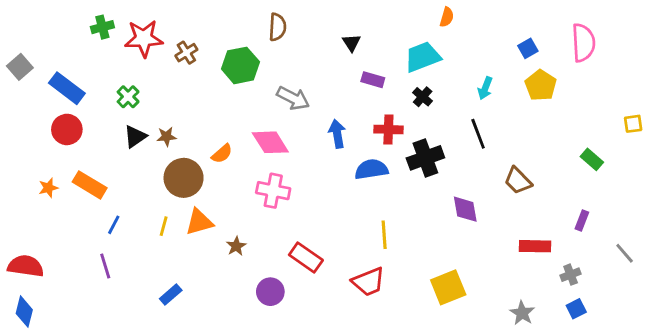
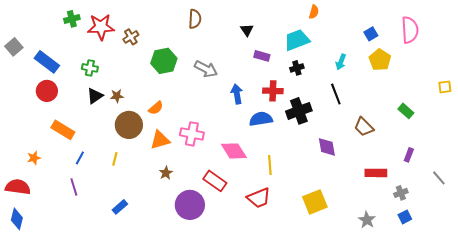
green hexagon: (240, 65) -> (164, 61), moved
green cross: (128, 97) -> (90, 68), turned -35
black cross: (423, 97) -> (297, 68), turned 32
pink diamond: (270, 142) -> (234, 151), moved
green rectangle: (592, 159) -> (406, 111), moved
orange star: (48, 188) -> (34, 158), moved
orange triangle: (199, 222) -> (160, 140), moved
purple circle: (270, 292) -> (190, 205), size x1.5

